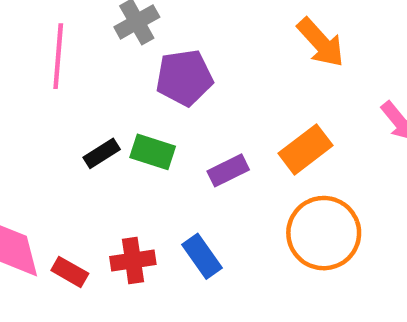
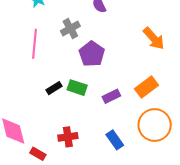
purple pentagon: (184, 78) -> (92, 54), turned -30
blue rectangle: (202, 256) -> (115, 140), moved
red rectangle: (70, 272) -> (38, 154), moved

